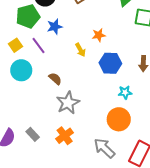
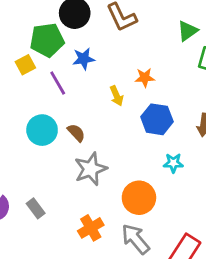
yellow square: (16, 45) -> (25, 65), moved
cyan circle: (21, 70) -> (42, 130), moved
orange circle: (119, 119) -> (139, 198), moved
orange cross: (65, 136) -> (91, 228), moved

